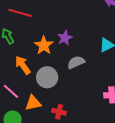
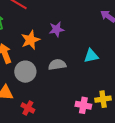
purple star: (65, 38) -> (57, 29), moved

